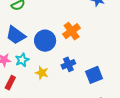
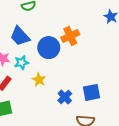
orange cross: (72, 31) -> (70, 36), moved
blue cross: (68, 64) -> (65, 97), moved, turned -32

